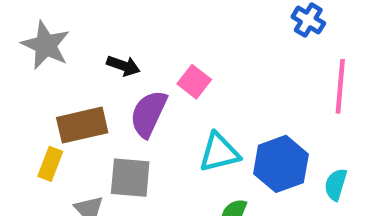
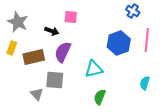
pink square: (194, 82) -> (71, 17), moved, turned -32
yellow rectangle: (50, 164) -> (12, 48), moved
blue hexagon: (281, 164) -> (119, 43), moved

